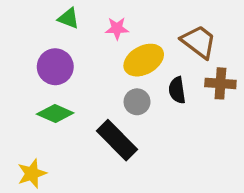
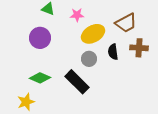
brown trapezoid: (199, 42) -> (126, 23), turned 115
green diamond: (55, 113) -> (40, 78), moved

